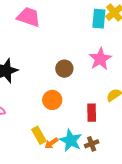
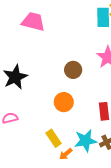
cyan star: (71, 140) -> (85, 141), turned -30
orange arrow: (51, 143) -> (66, 154), moved

